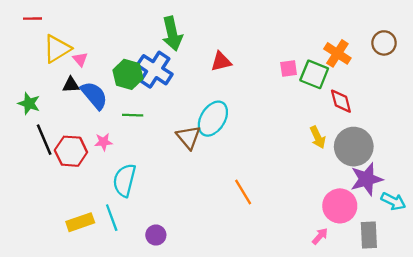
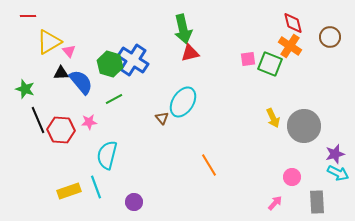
green arrow: (172, 34) -> (183, 29), moved
red diamond: (341, 101) -> (293, 23), moved
green line: (133, 115) -> (114, 99), turned -30
brown triangle: (188, 137) -> (162, 118), size x0.6
purple star: (367, 179) -> (335, 154), moved, size x0.7
pink circle: (340, 206) -> (292, 177), size x0.6

